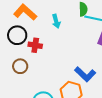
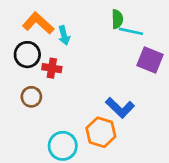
cyan arrow: (56, 21) -> (64, 35), moved

